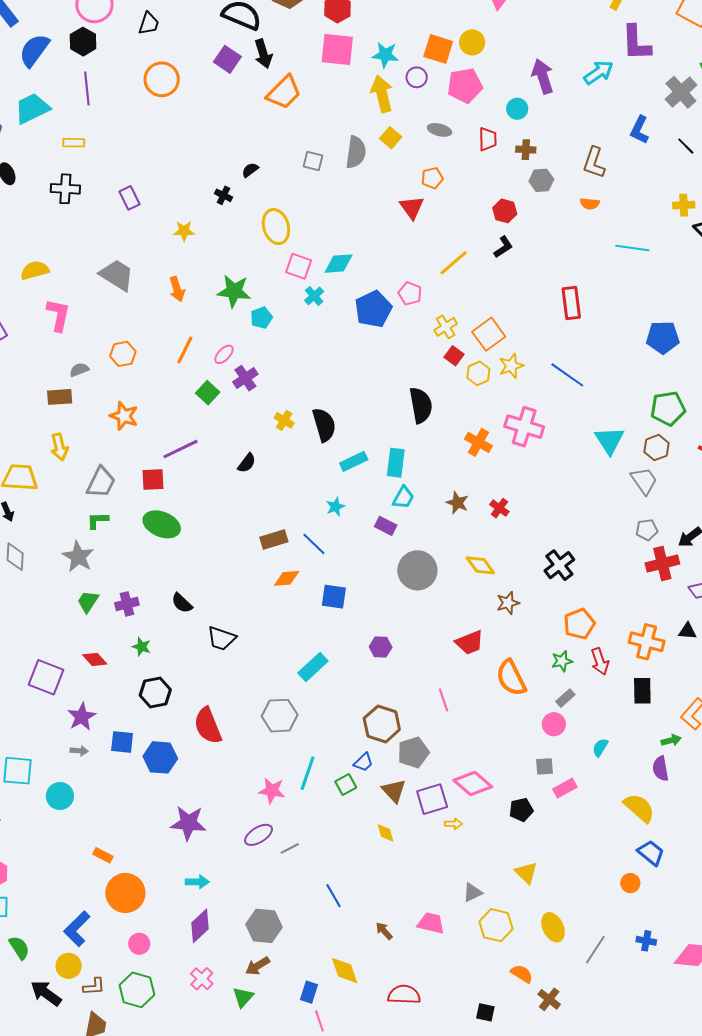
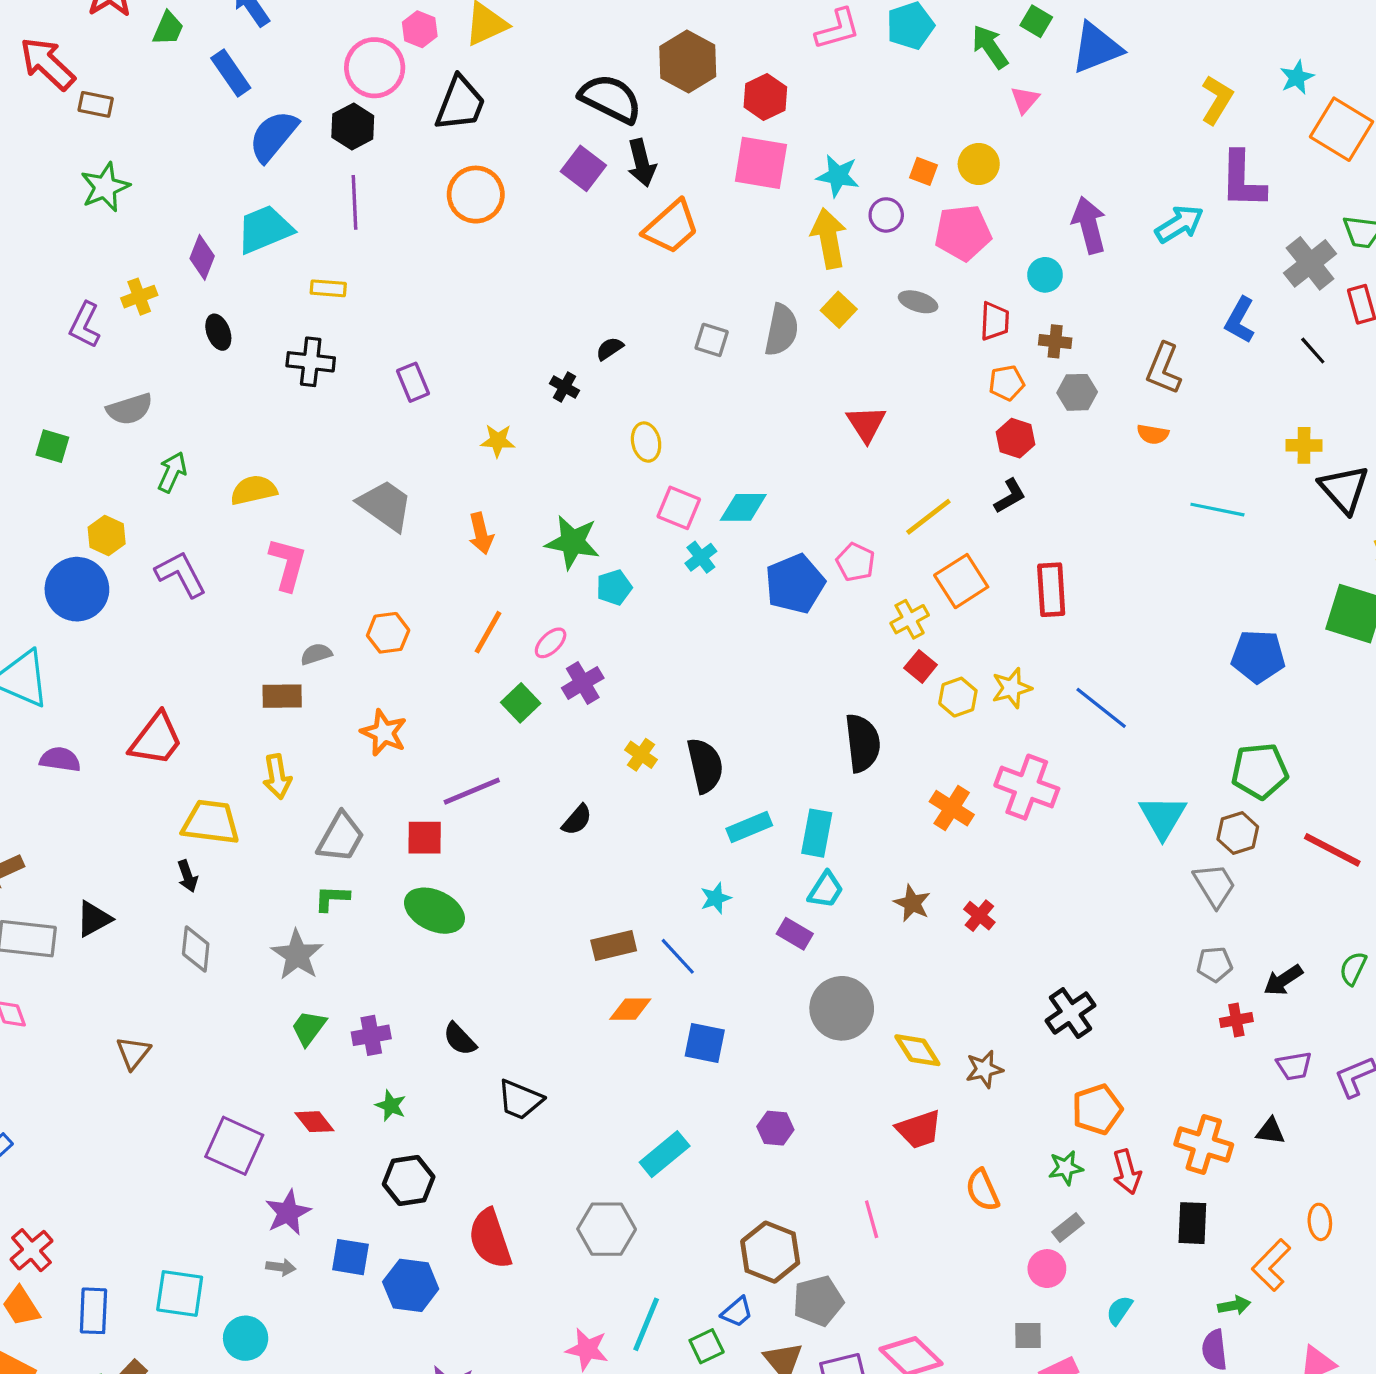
black trapezoid: (149, 24) -> (460, 104), size x1.5
orange square: (438, 49) -> (924, 171), size x0.6
orange pentagon: (432, 178) -> (1007, 383), moved
yellow ellipse: (276, 227) -> (646, 442), size x0.7
red rectangle: (571, 303) -> (1051, 590), moved
orange square: (489, 334) -> (961, 581), moved
red cross: (662, 564) -> (1236, 1020), size x0.6
yellow diamond: (480, 565) -> (917, 1050), moved
orange semicircle: (511, 678) -> (982, 1190), size x0.7

